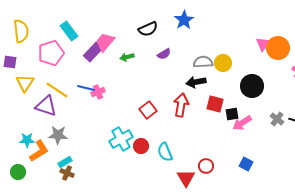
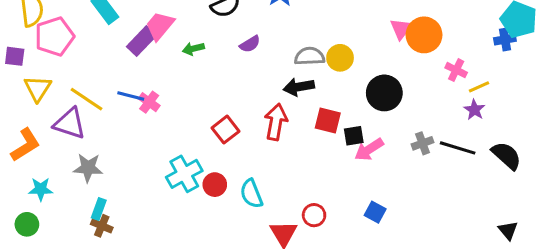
pink pentagon: (51, 53) -> (54, 36), moved
pink cross: (98, 92) -> (149, 102), turned -32
gray cross: (277, 119) -> (422, 143), turned 32
cyan star: (27, 140) -> (41, 189), moved
orange L-shape: (39, 151) -> (25, 145), moved
cyan rectangle: (65, 162) -> (99, 209), turned -40

